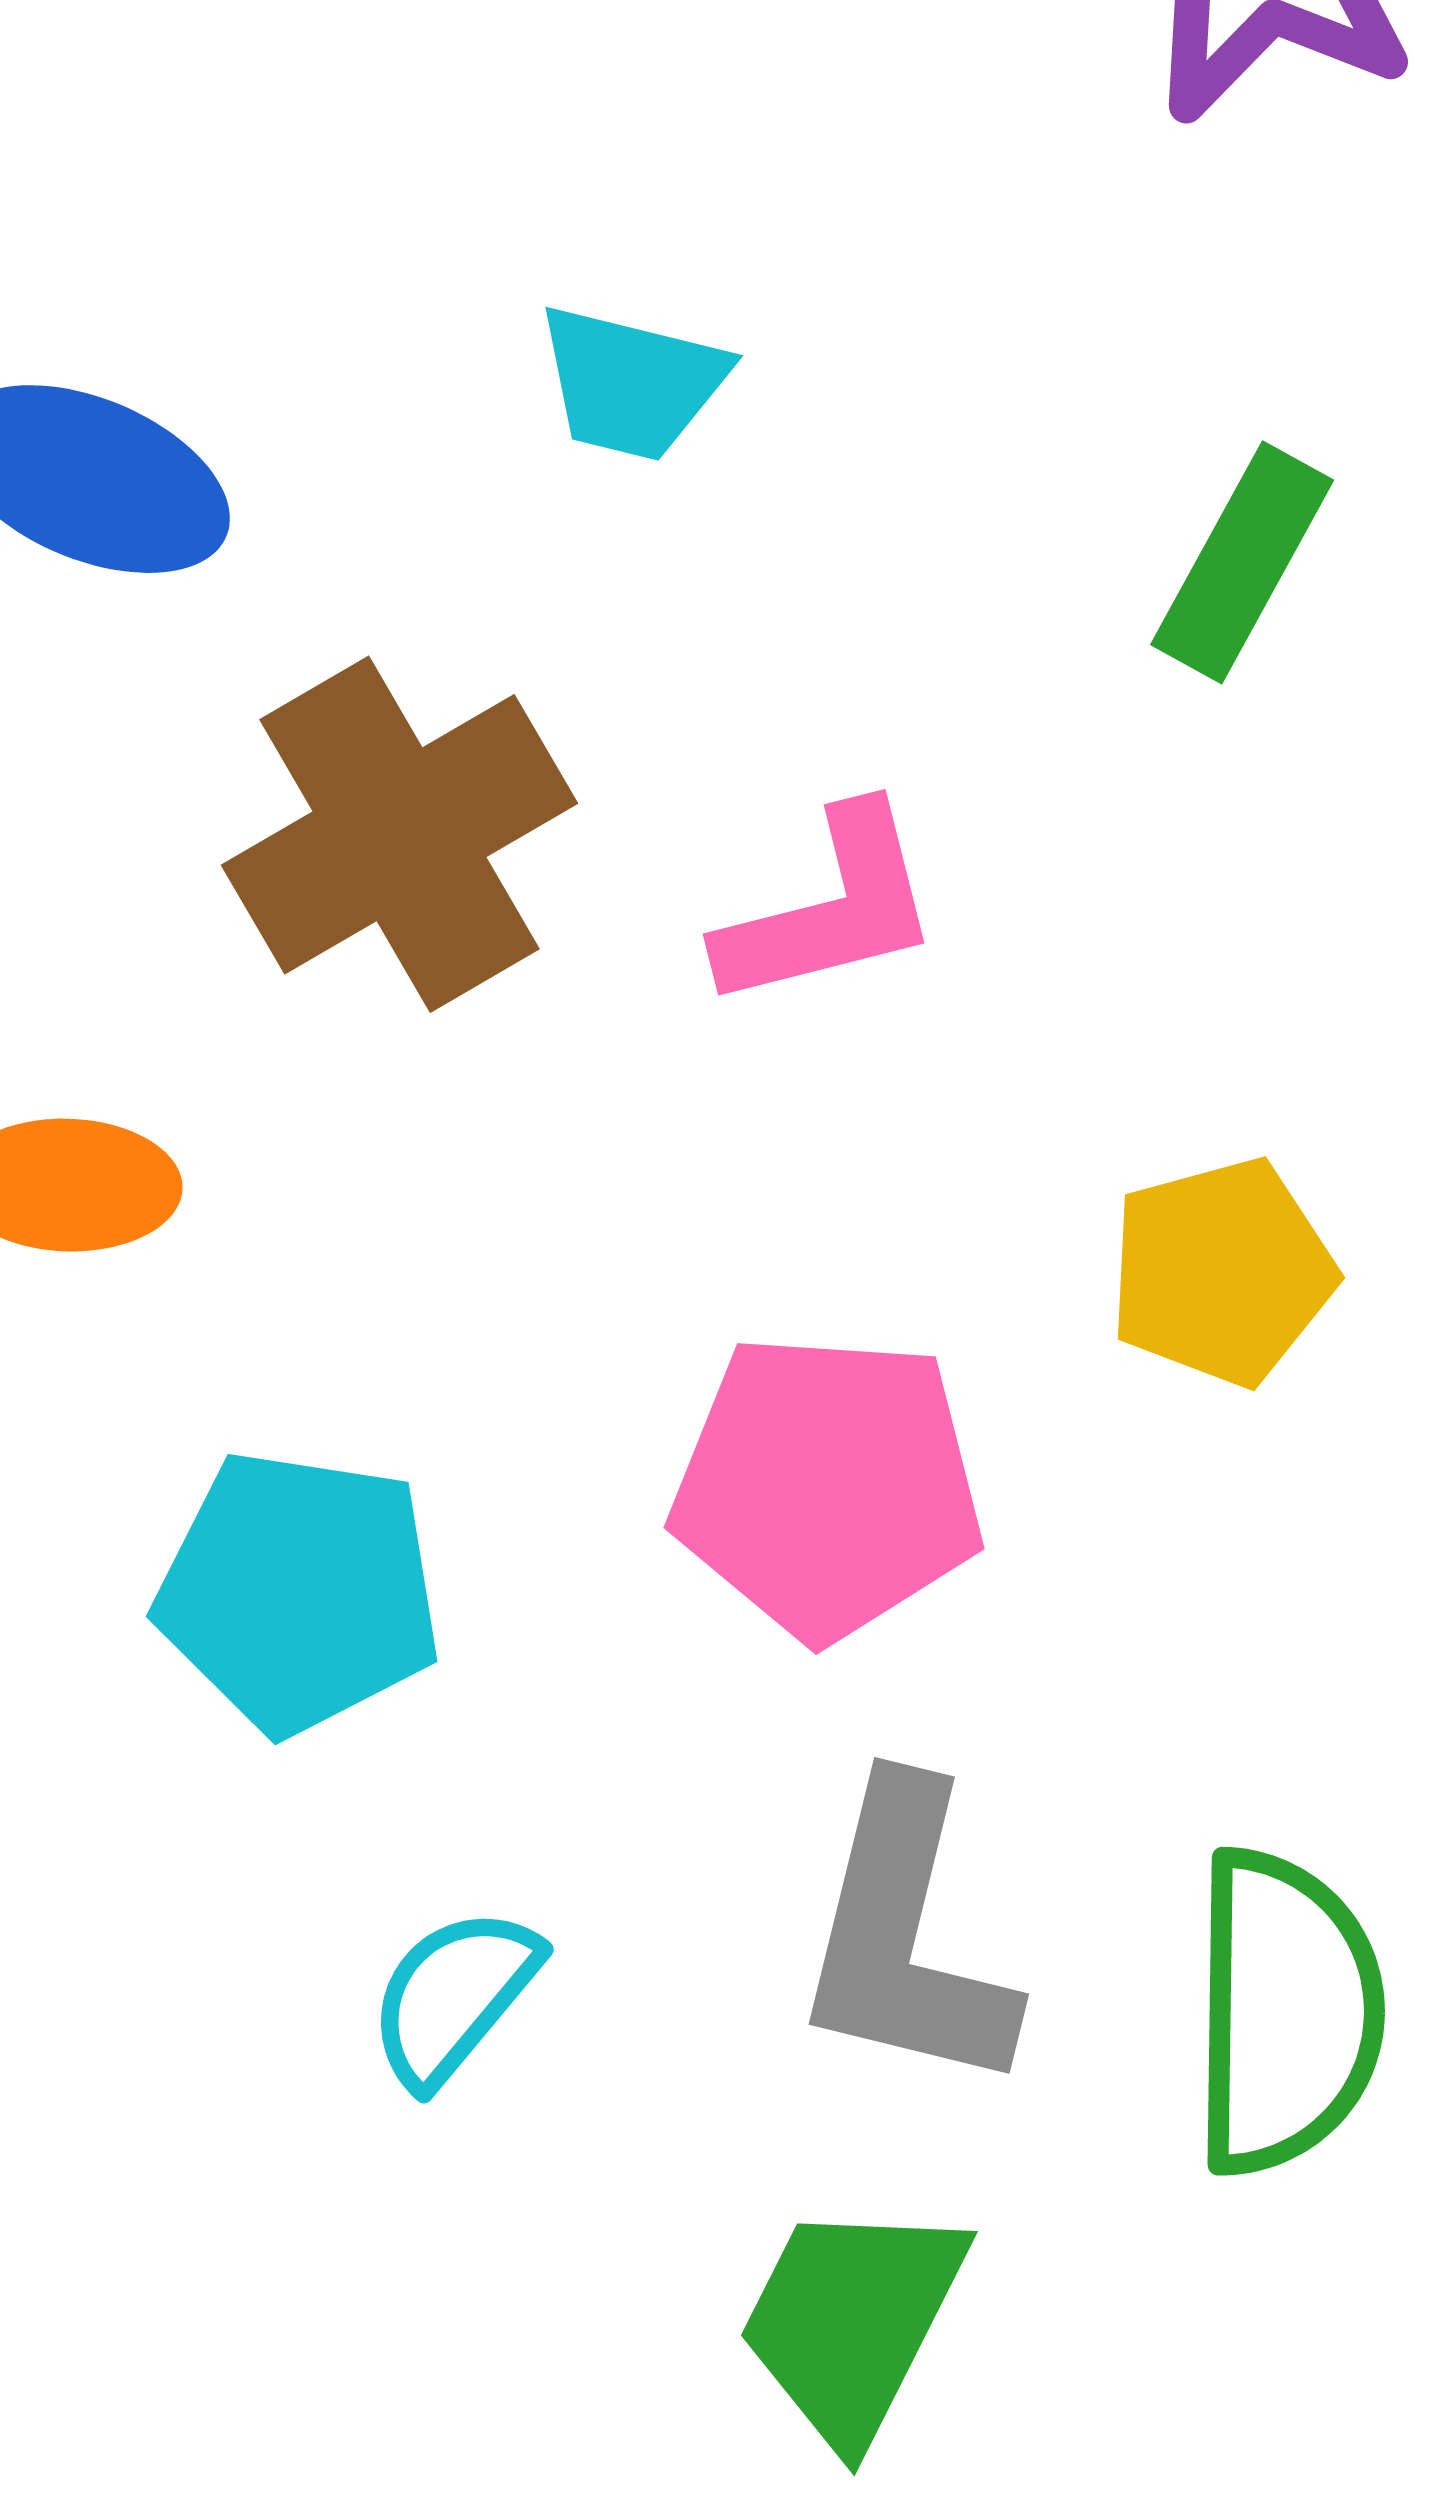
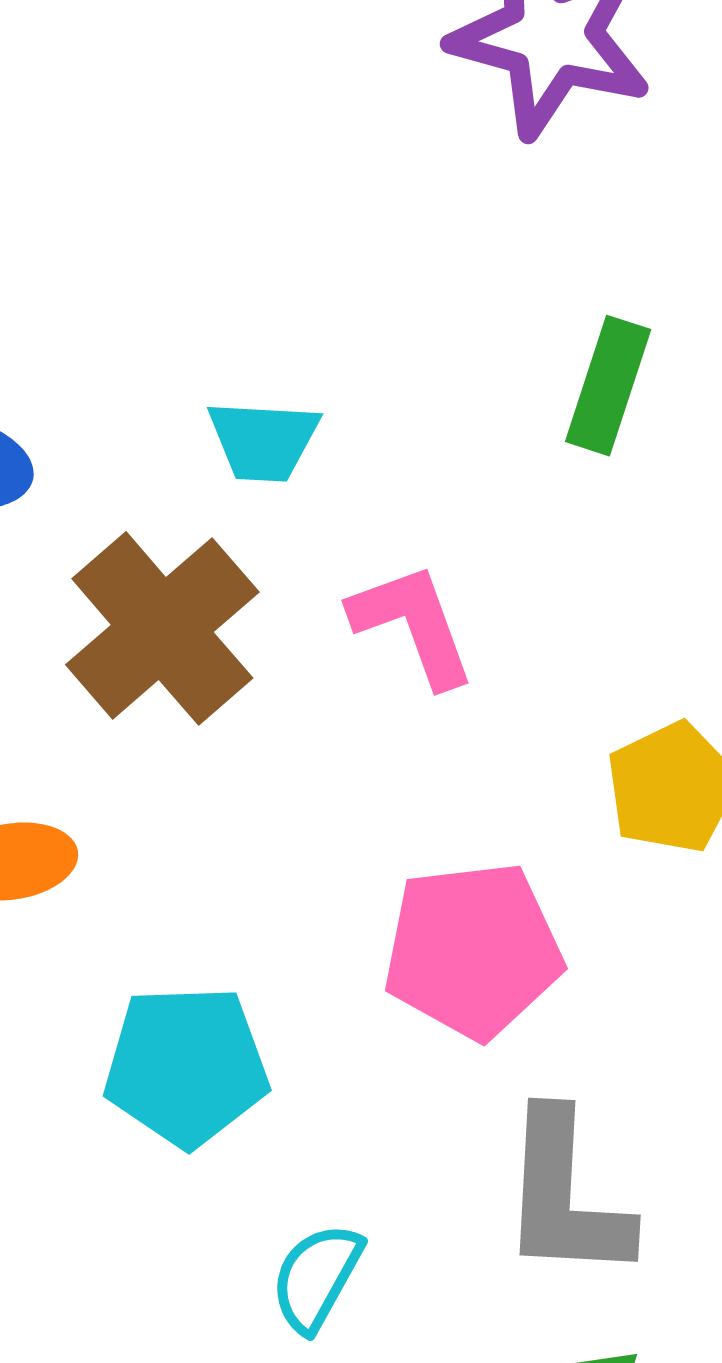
cyan trapezoid: (632, 383) -> (263, 441), moved
pink L-shape: (830, 909) -> (413, 625), turned -85

